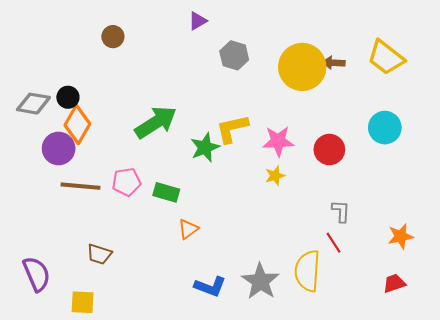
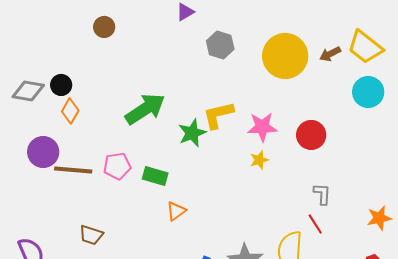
brown arrow: (334, 63) -> (330, 54), moved, turned -30
orange diamond: (77, 124) -> (70, 111), size x0.7
cyan circle: (385, 128) -> (368, 92), moved
purple circle: (59, 148) -> (43, 152), moved

